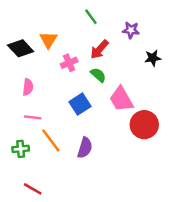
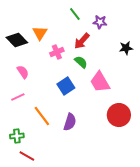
purple star: (131, 30) -> (100, 22), moved
pink semicircle: (28, 87) -> (23, 72), turned -40
pink line: (33, 117) -> (18, 97), moved, turned -32
red circle: (144, 125) -> (119, 115), moved
green cross: (21, 149) -> (17, 136), moved

